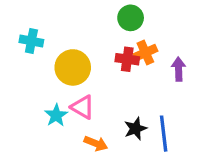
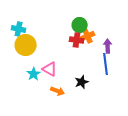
green circle: (131, 18) -> (80, 25), moved
yellow circle: (73, 67) -> (26, 45), moved
blue line: (164, 134) -> (106, 64), moved

